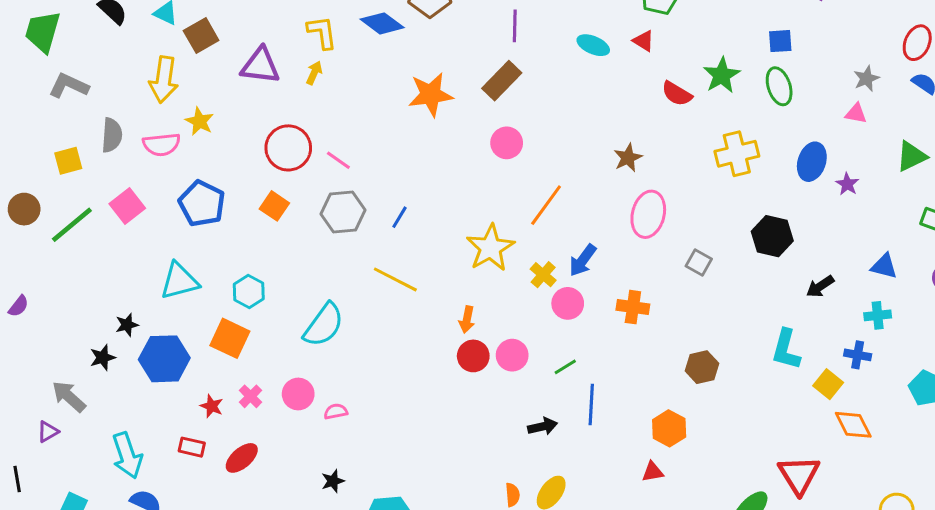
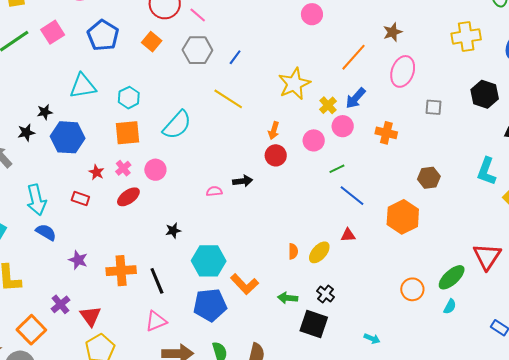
orange line: (546, 205) -> (353, 57), moved
gray square: (699, 263) -> (433, 107), turned -30
orange square: (230, 338) -> (128, 133), moved, turned -36
pink circle: (512, 355) -> (314, 140), moved
blue line: (591, 404) -> (352, 196), turned -60
pink semicircle: (336, 411) -> (214, 191), moved
black arrow: (543, 426) -> (243, 181), moved
orange hexagon: (669, 428) -> (403, 217), size x1.4
red ellipse: (242, 458) -> (128, 197), moved
red triangle: (653, 472) -> (348, 235), moved

